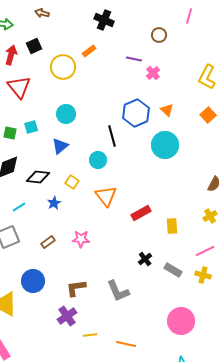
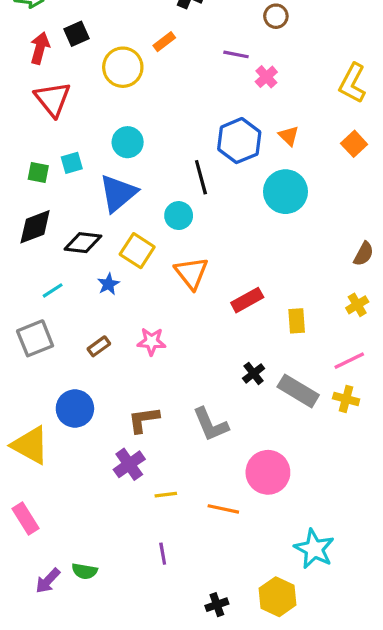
blue triangle: (60, 146) -> (118, 193), size x1.5
yellow square: (72, 182) -> (137, 251), size x1.5
gray rectangle: (173, 270) -> (298, 391), size x1.4
pink circle: (181, 321) -> (268, 472), moved

